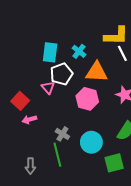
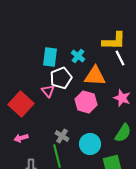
red square: (20, 101) -> (21, 104), size x1.4
pink arrow: (29, 119) -> (21, 138), moved

